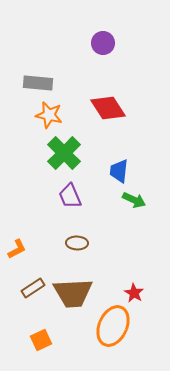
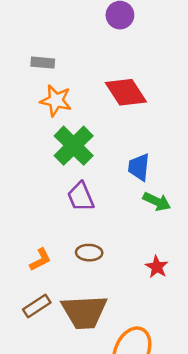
gray rectangle: (38, 83) -> (43, 63), size x0.7
orange L-shape: (17, 249) -> (40, 260), moved
red star: (134, 293) -> (157, 267), moved

